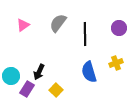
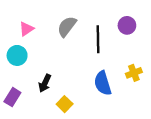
purple circle: (119, 28) -> (127, 25), moved
cyan circle: (11, 76) -> (17, 55), moved
purple rectangle: (27, 89) -> (12, 97), moved

